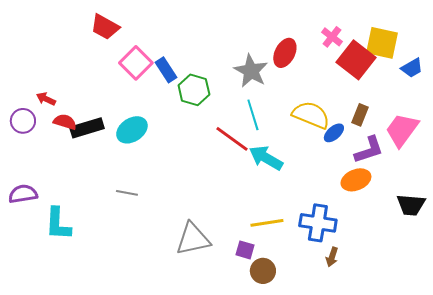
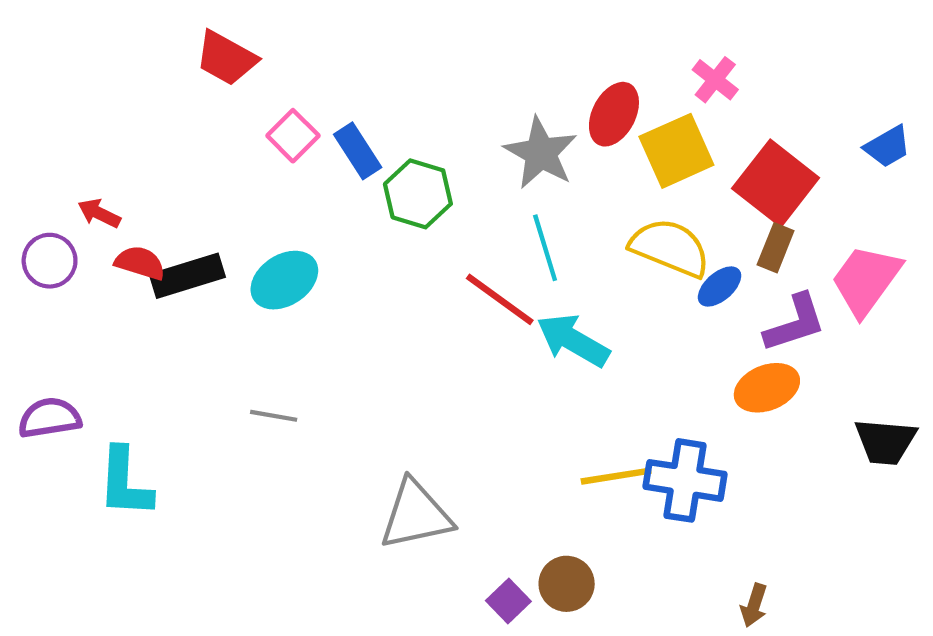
yellow square: (382, 43) -> (676, 151), moved, turned -36
red square: (356, 60) -> (776, 183), moved
pink square: (136, 63) -> (293, 136), size x0.7
yellow line: (267, 223) -> (616, 476), moved
purple square: (245, 250) -> (508, 601), moved, turned 30
brown arrow: (332, 257) -> (754, 605), moved

